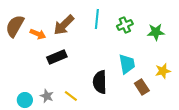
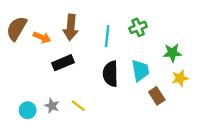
cyan line: (97, 19) -> (107, 36), moved
brown arrow: (64, 25) -> (71, 27), turned -40
green star: (156, 32) -> (172, 53), moved
black semicircle: (100, 82) -> (110, 74), moved

